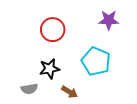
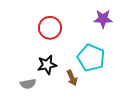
brown arrow: (70, 92) -> (72, 78), moved, turned 35

